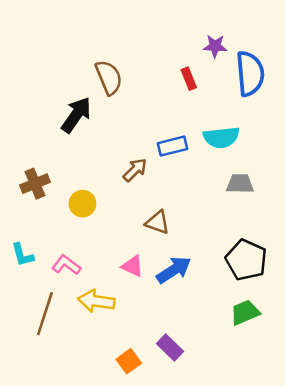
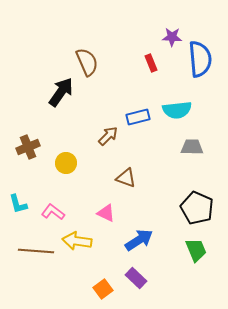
blue arrow: (174, 270) -> (139, 240), moved
green trapezoid: (245, 312) -> (196, 250), turned 90
brown line: (45, 314) -> (36, 251), turned 76

